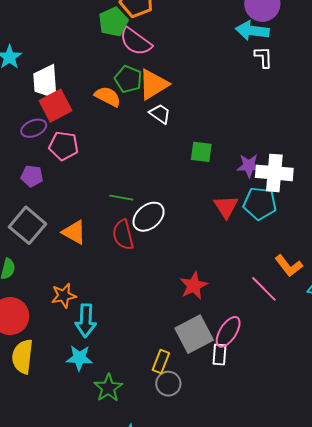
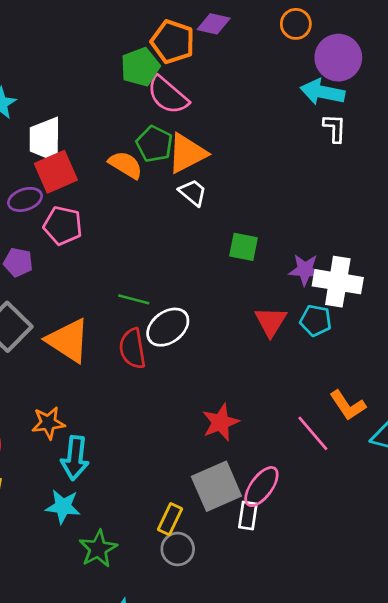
cyan pentagon: (260, 203) -> (316, 321), size x0.7
orange triangle: (74, 232) -> (68, 340), size x1.4

